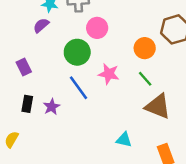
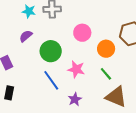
purple semicircle: (41, 25) -> (26, 36), moved
pink circle: (97, 28) -> (82, 33), moved
purple star: (52, 107) -> (75, 99), moved

